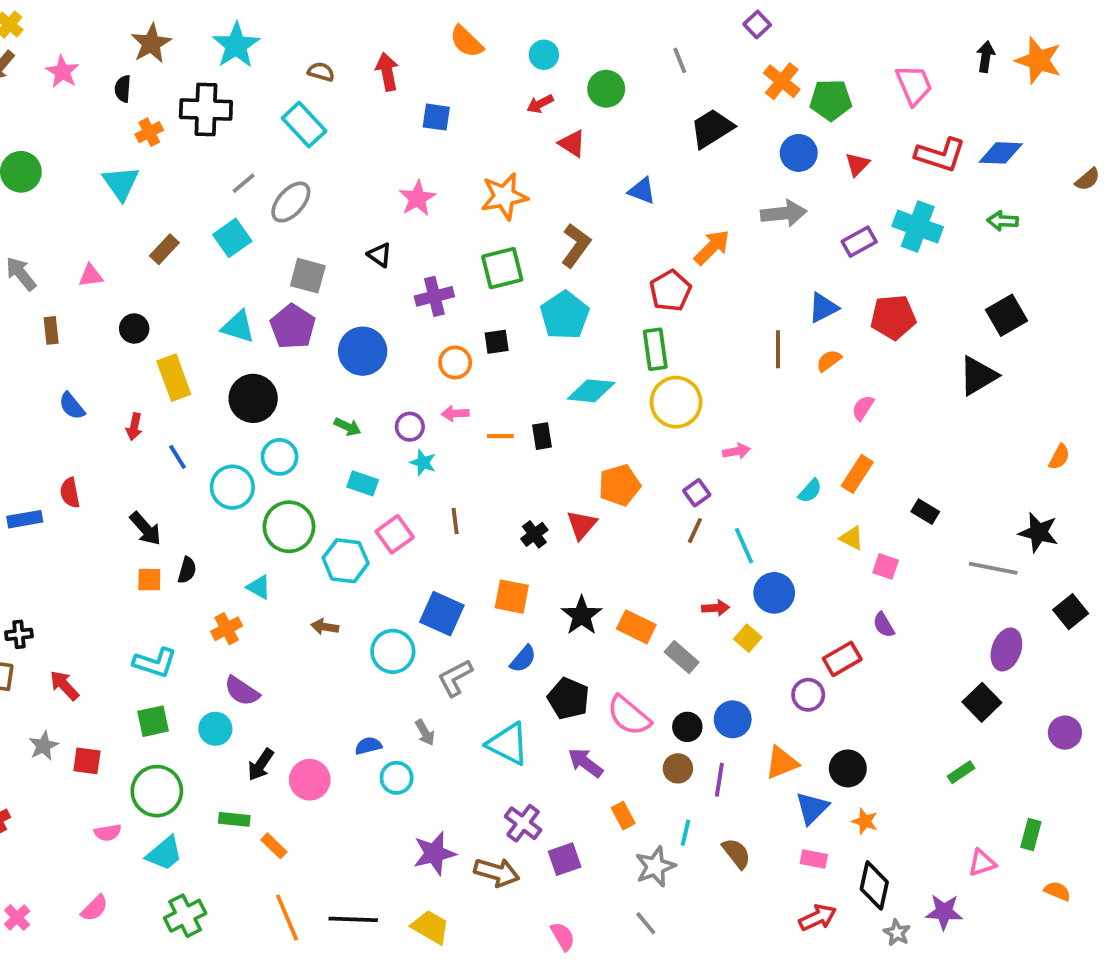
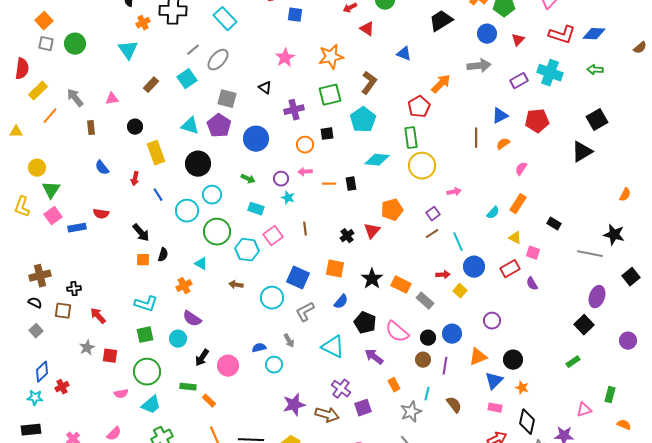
red semicircle: (70, 493) -> (101, 214), turned -70
brown line: (695, 531) -> (432, 234), turned 32
red rectangle: (842, 659) -> (510, 269), moved

